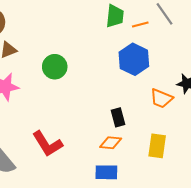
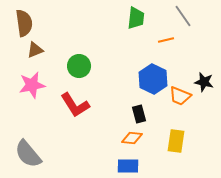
orange line: (140, 24) -> (166, 40), moved
blue hexagon: (134, 59) -> (153, 79), moved
red L-shape: (47, 144) -> (75, 105), moved

